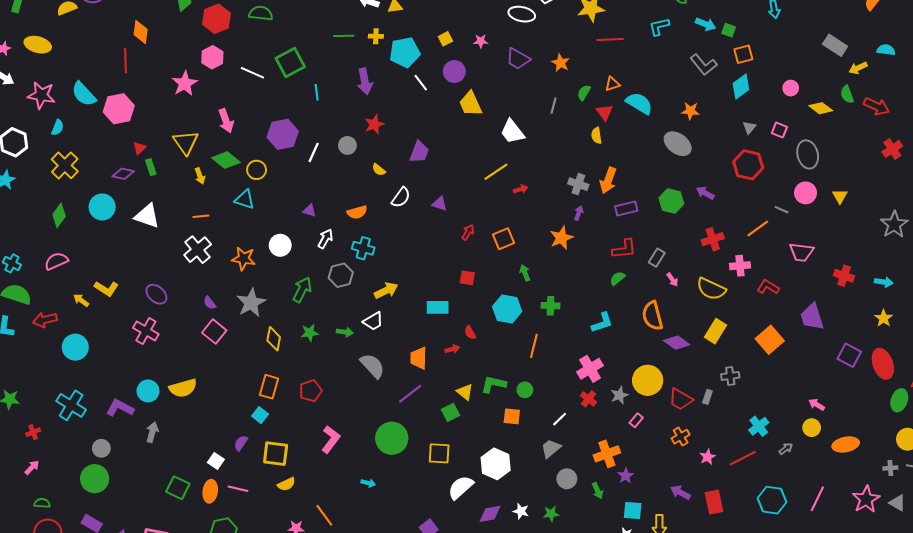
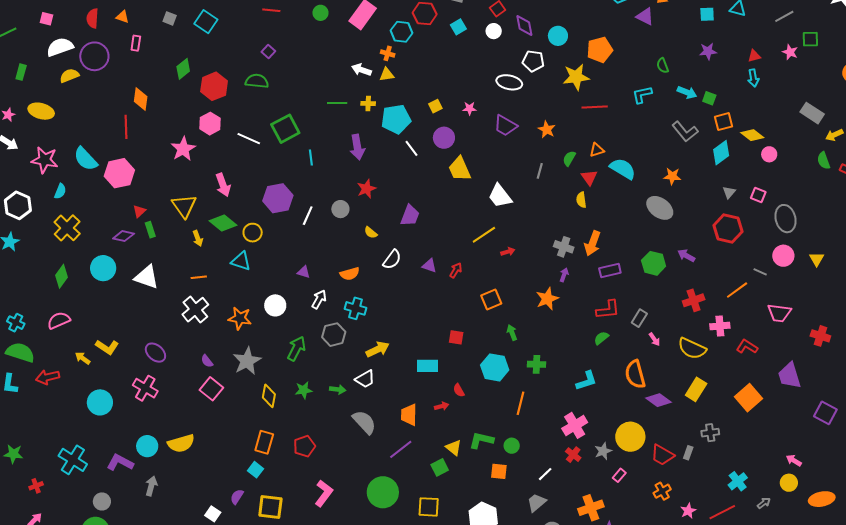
yellow diamond: (821, 108) -> (752, 135), moved
red arrow: (468, 232) -> (456, 270), moved
cyan circle: (75, 347) -> (100, 402), moved

